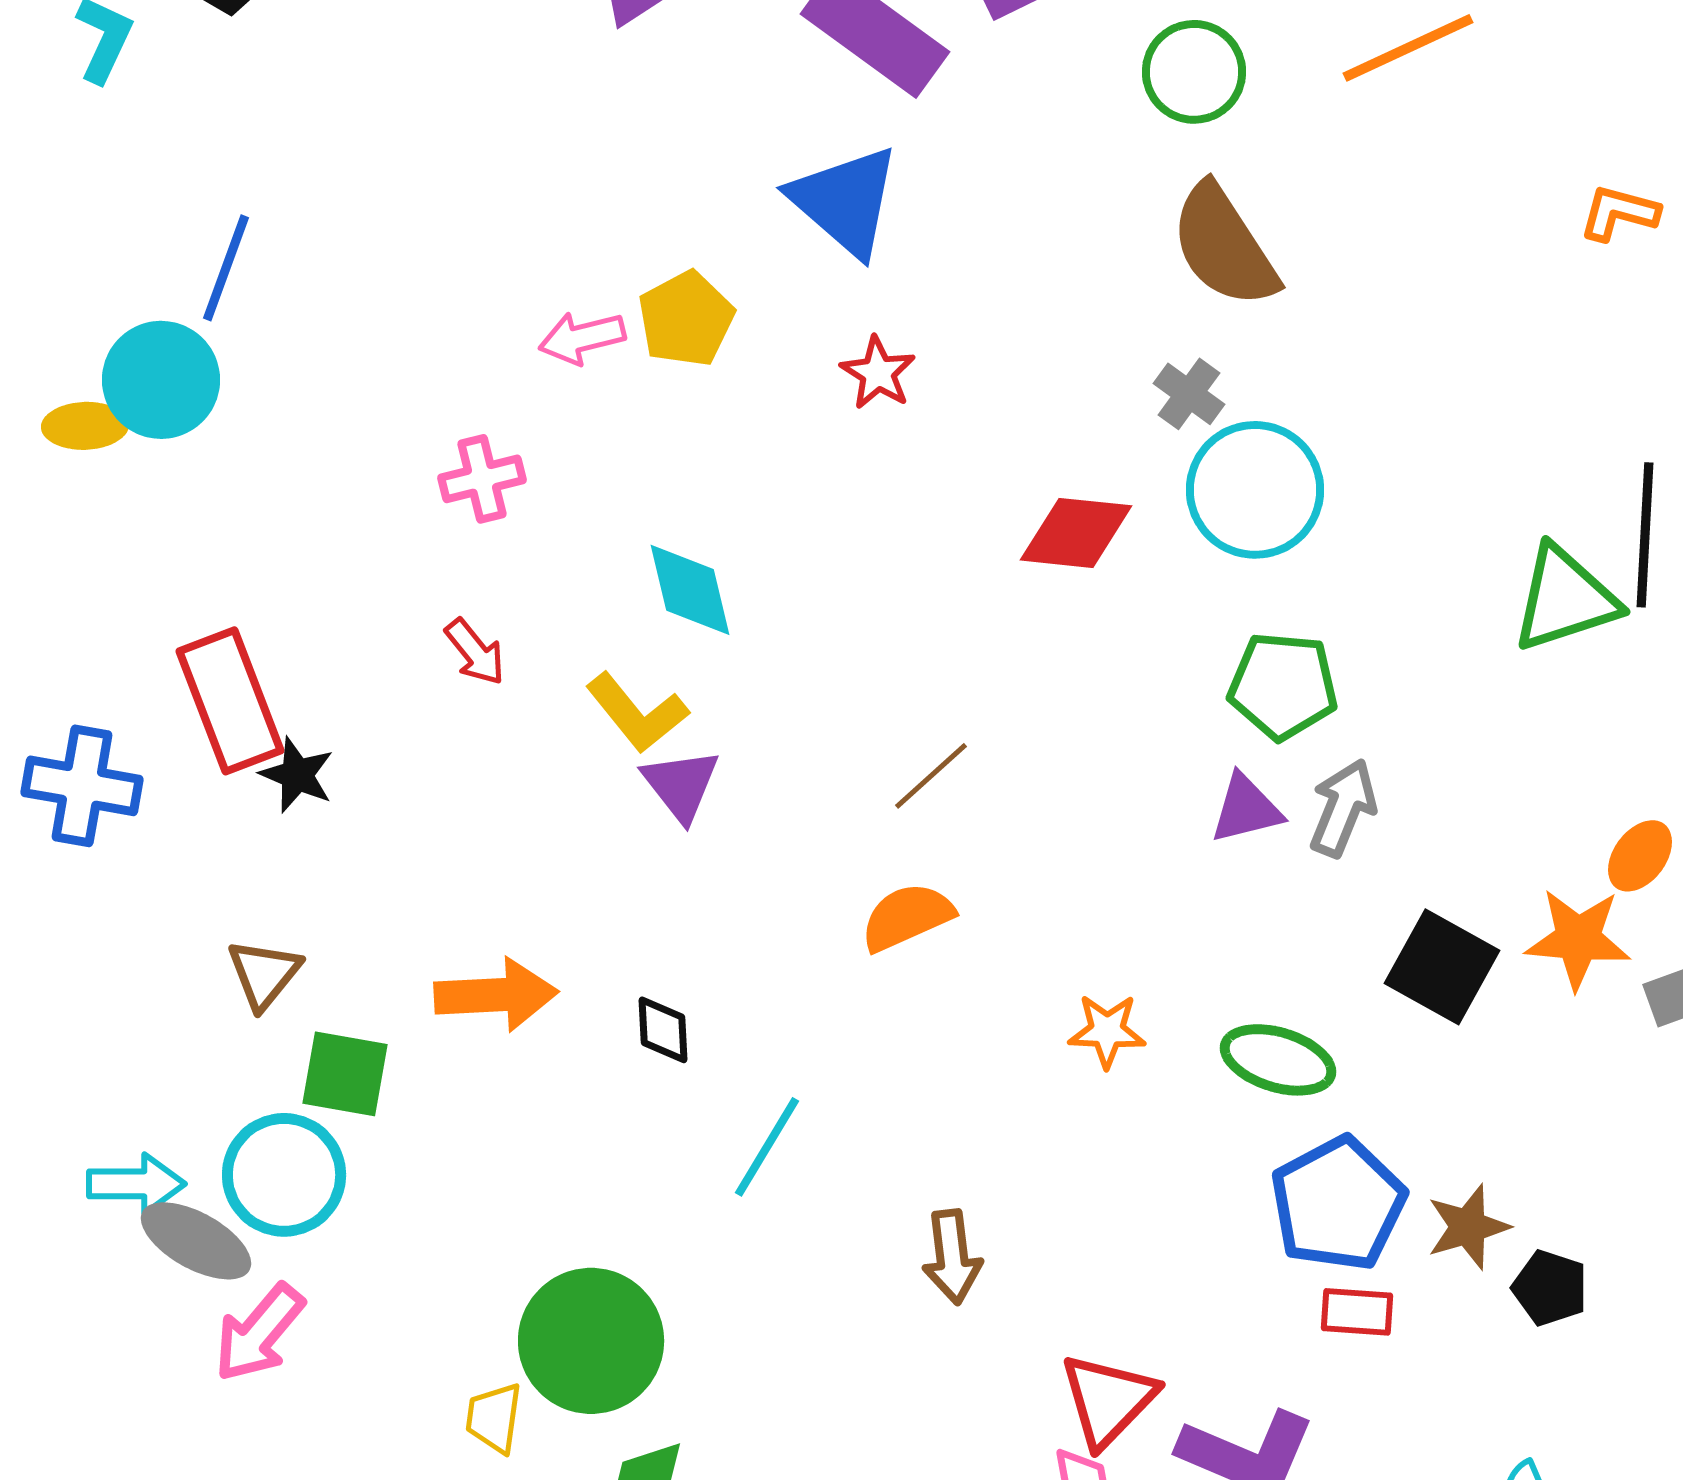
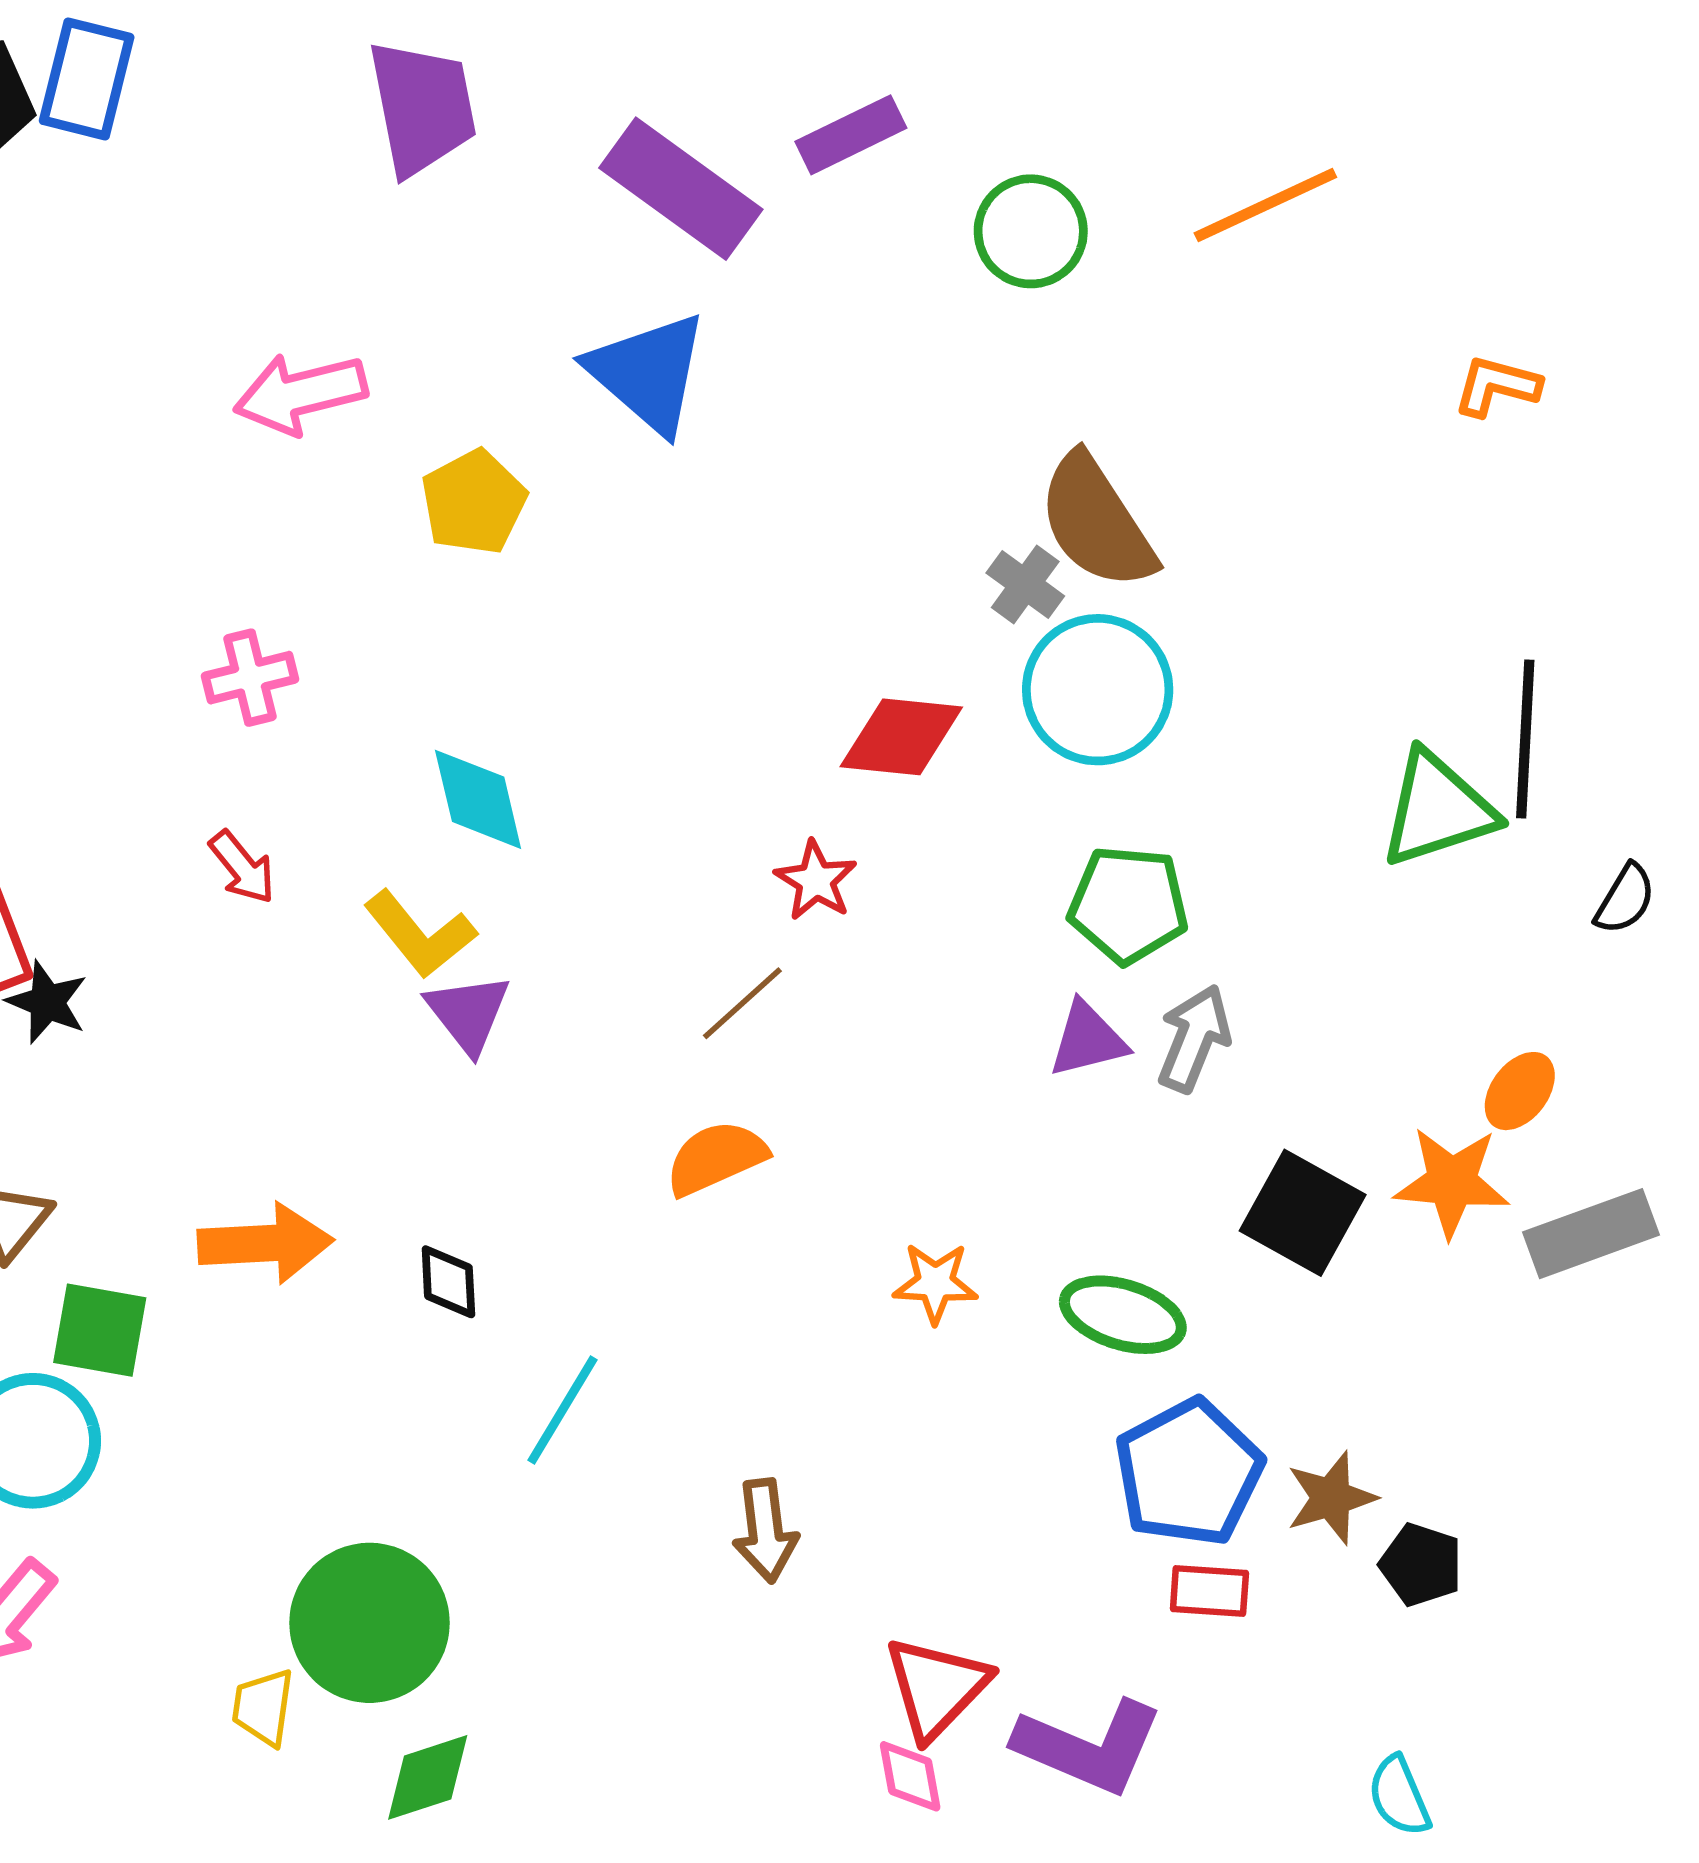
brown semicircle: (1224, 246) -> (1097, 522), moved
pink arrow: (582, 338) -> (300, 394), moved, size x1.4
red star: (878, 373) -> (816, 880), moved

